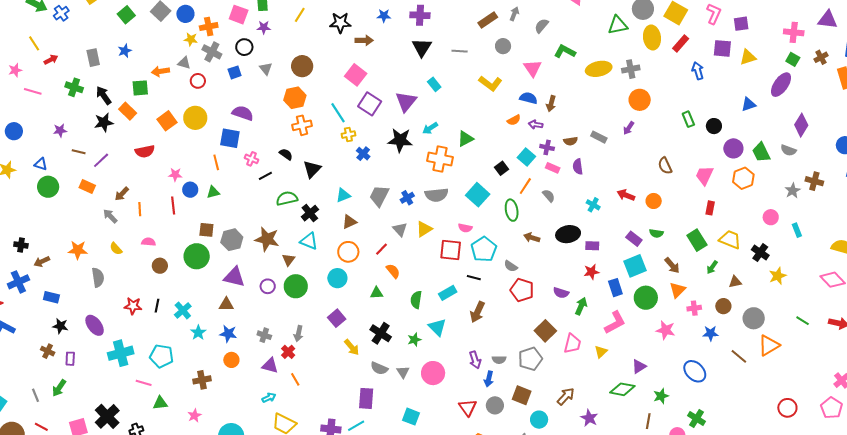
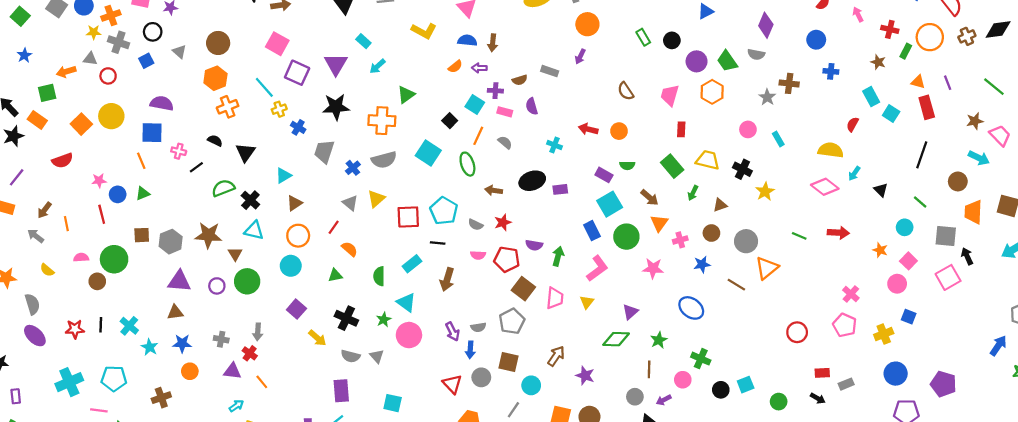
cyan arrow: (430, 128) -> (378, 66), moved
gray trapezoid: (379, 196) -> (324, 152), moved
pink semicircle: (465, 228) -> (478, 255), moved
green circle: (197, 256) -> (114, 259), moved
red star: (591, 272) -> (503, 222), moved
red pentagon: (522, 290) -> (507, 259), moved
purple ellipse: (95, 325) -> (35, 336), moved
pink circle: (433, 373) -> (409, 335), moved

